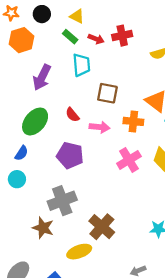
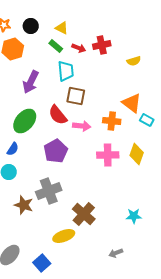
brown square: (107, 93) -> (76, 96), moved
red semicircle: (72, 115) -> (58, 115), size x1.5
purple pentagon: (70, 155) -> (56, 151), turned 30
pink cross: (129, 160) -> (108, 155), turned 30
brown star: (43, 228) -> (24, 205), moved

